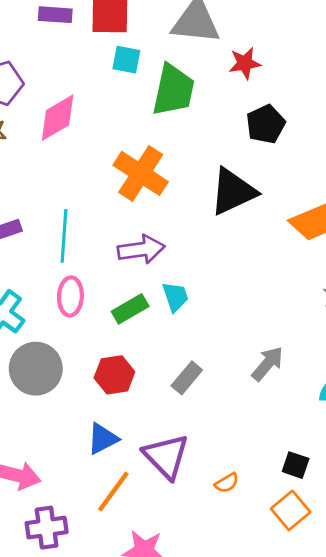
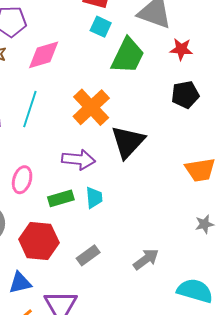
black triangle: (233, 192) -> (128, 142), moved, turned -36
cyan line: (64, 236) -> (30, 109), moved
red hexagon: (114, 375) -> (39, 241), size x1.4

